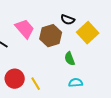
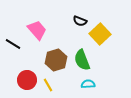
brown hexagon: (51, 36) -> (56, 60), moved
green semicircle: (70, 59) -> (82, 60), size x1.5

